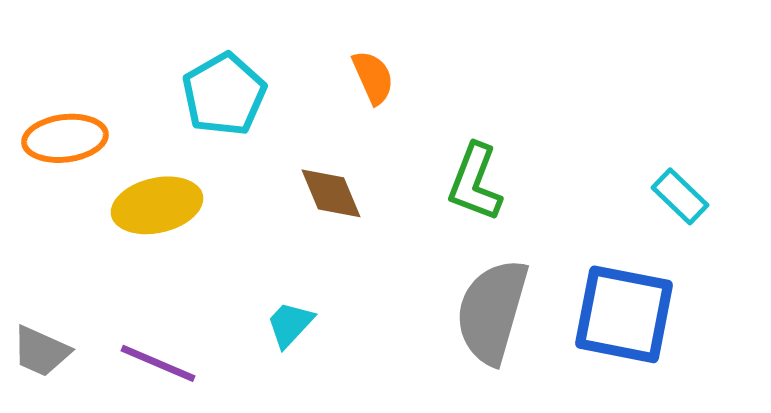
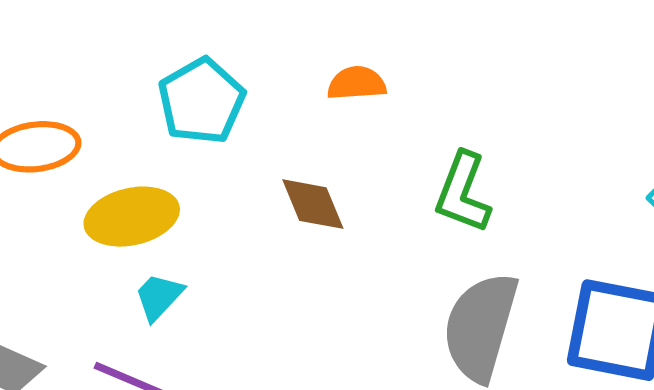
orange semicircle: (373, 77) -> (357, 83), turned -70
cyan trapezoid: (290, 324) -> (159, 297), moved

